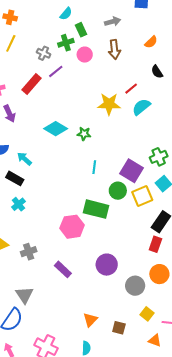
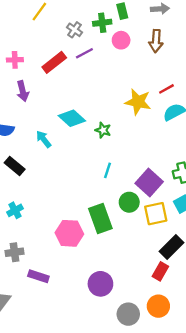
cyan arrow: (24, 159) -> (44, 139), moved
cyan cross: (18, 204) -> (15, 210), moved
green rectangle: (96, 209) -> (100, 218), turned 45
purple rectangle: (63, 269) -> (38, 276), moved, turned -36

